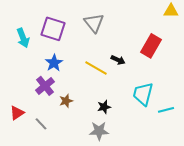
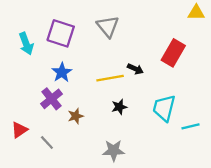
yellow line: (96, 68) -> (110, 78), turned -40
black star: (104, 107) -> (119, 107), moved

